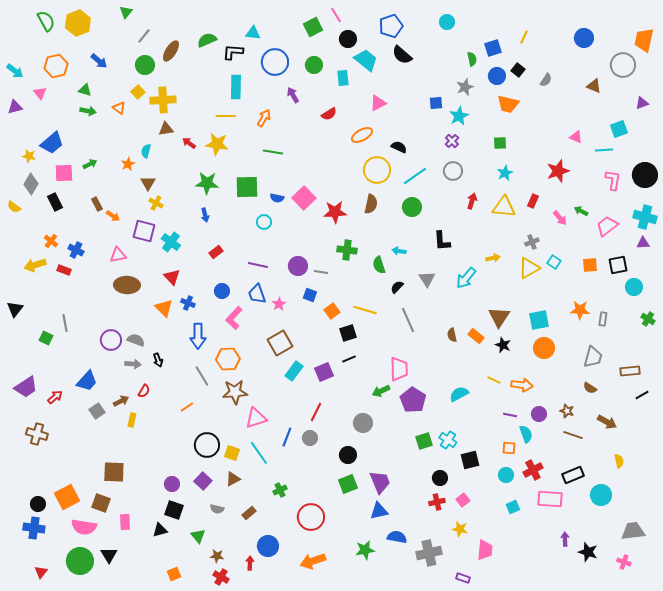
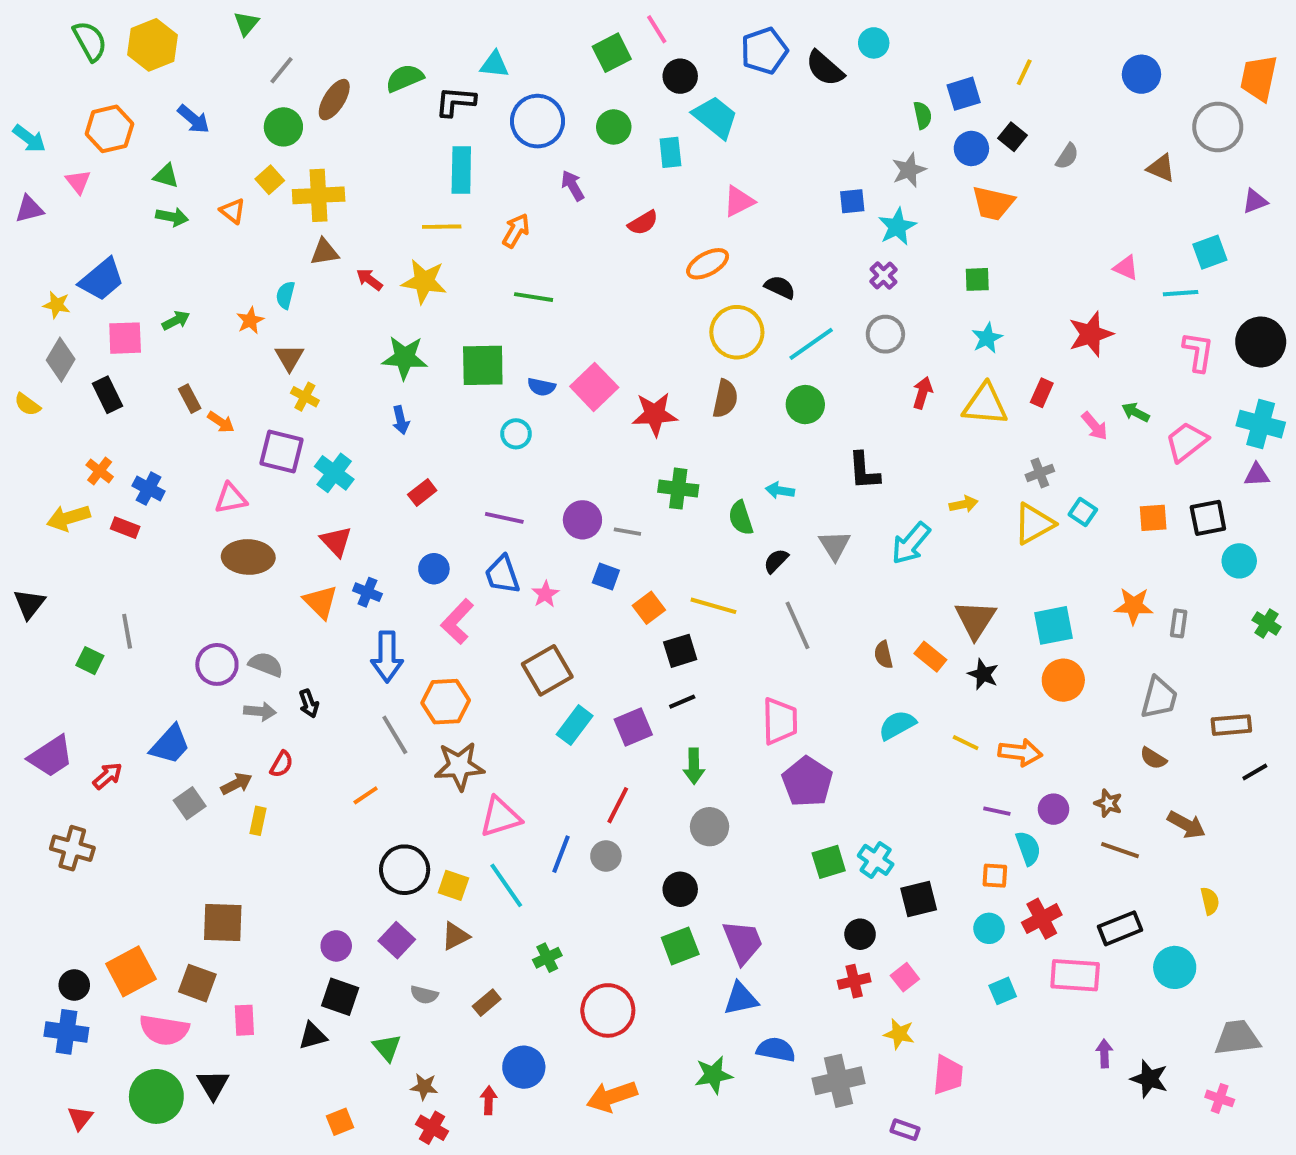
black semicircle: (402, 55) -> (825, 68), moved
green arrow: (381, 391) -> (694, 766), moved, turned -66
cyan semicircle: (459, 394) -> (897, 725), moved

